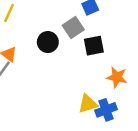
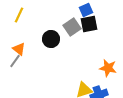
black square: (94, 46) -> (89, 24), moved

